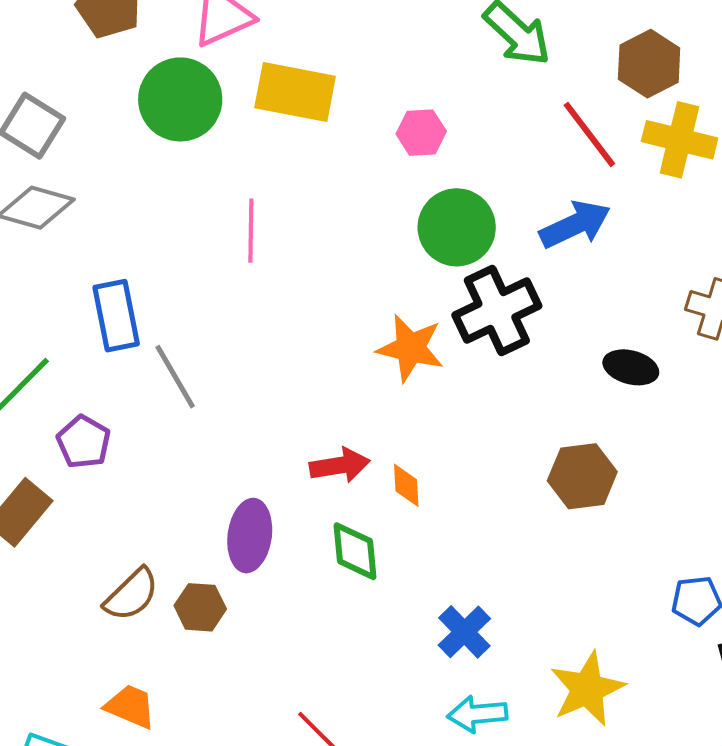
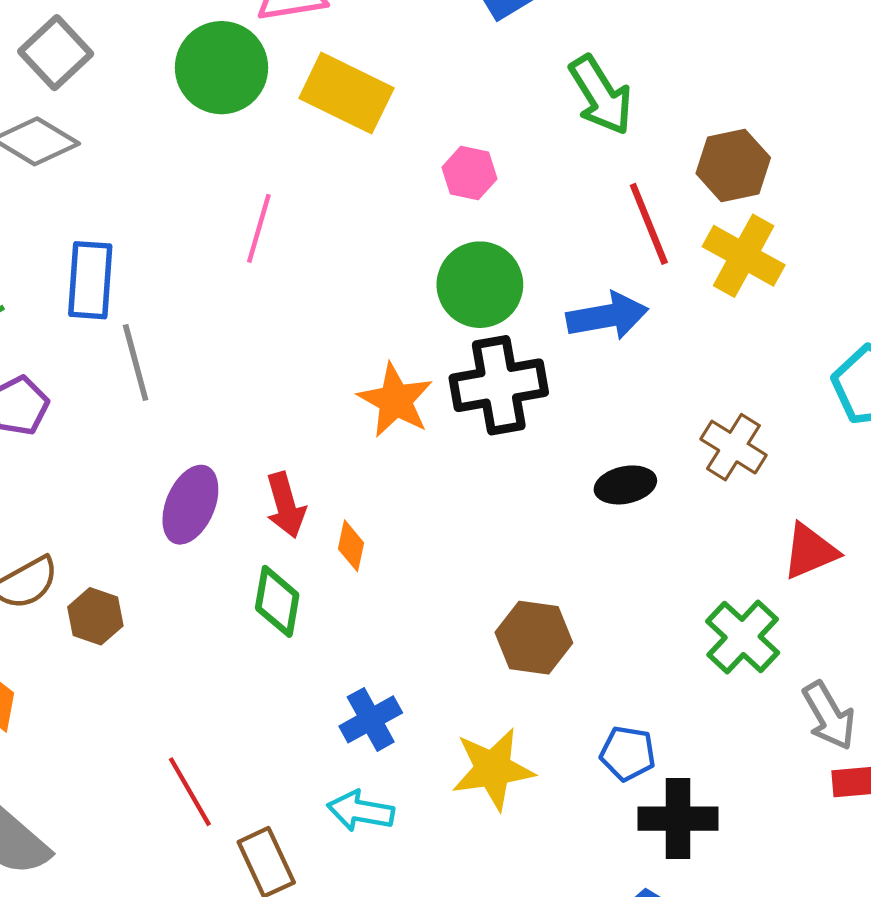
black ellipse: (631, 367) -> (625, 485), turned -42
red arrow: (340, 465) -> (286, 505), turned 68
brown hexagon: (582, 476) -> (534, 638), moved
purple ellipse: (250, 536) -> (190, 505), moved
yellow star: (587, 689) -> (493, 769), moved

